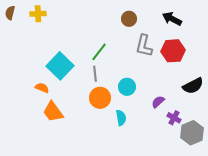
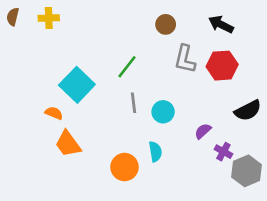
gray line: (95, 74) -> (134, 103), moved
orange circle: (100, 98) -> (125, 167), moved

